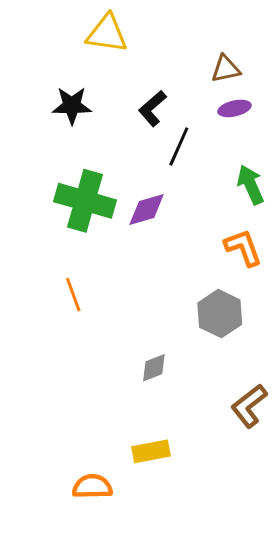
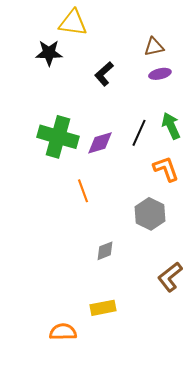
black star: (72, 106) -> (49, 53), moved
black line: (179, 147) -> (139, 133), moved
orange line: (73, 295) -> (83, 191), moved

